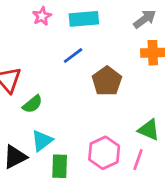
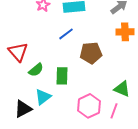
brown pentagon: (107, 81) -> (91, 53), turned 30
green rectangle: (60, 166) -> (62, 76), moved

